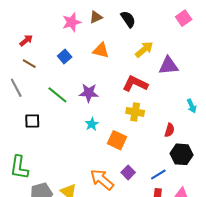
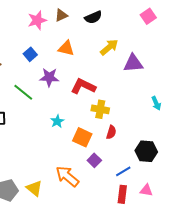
black semicircle: (128, 19) -> (93, 17), turned 102
red L-shape: (135, 84) -> (83, 86), moved
purple star: (89, 93) -> (49, 77), moved
red semicircle: (169, 130) -> (111, 132), moved
purple square: (128, 172) -> (94, 160), moved

